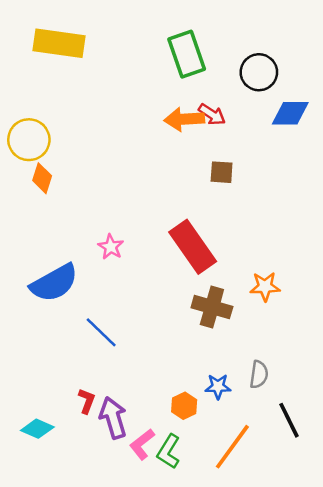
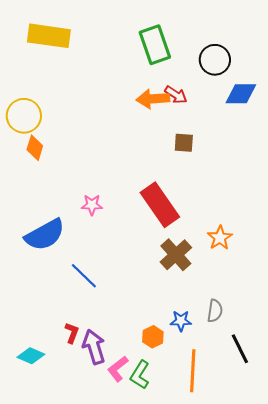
pink star: (111, 247) -> (92, 205), turned -30
orange star: (265, 287) -> (220, 238), turned -30
brown cross: (212, 307) -> (176, 255), turned 32
orange line: (232, 447) -> (193, 371), turned -33

